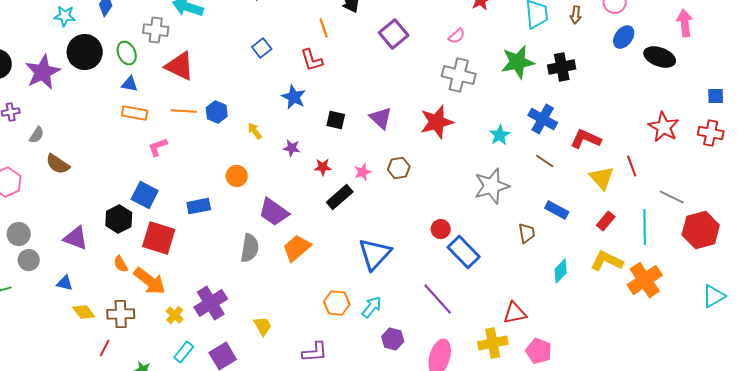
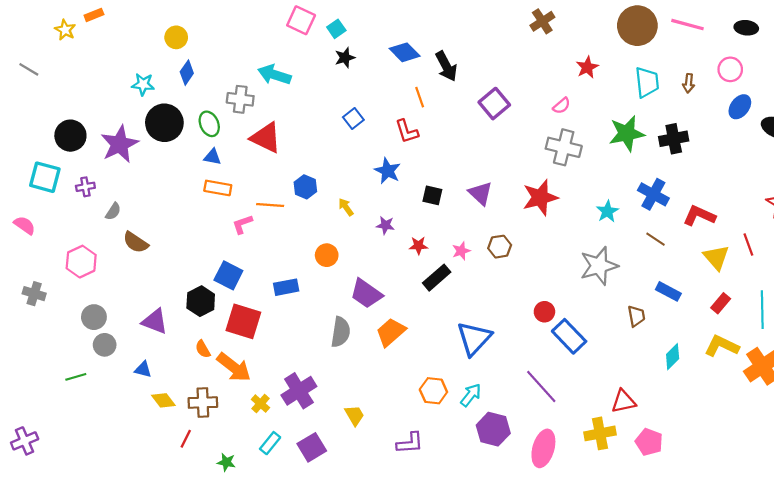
orange line: (184, 111) -> (270, 205), moved
purple hexagon: (393, 339) -> (493, 429), size x1.4

